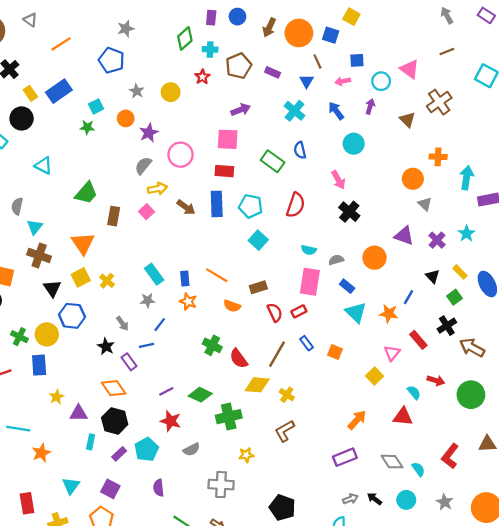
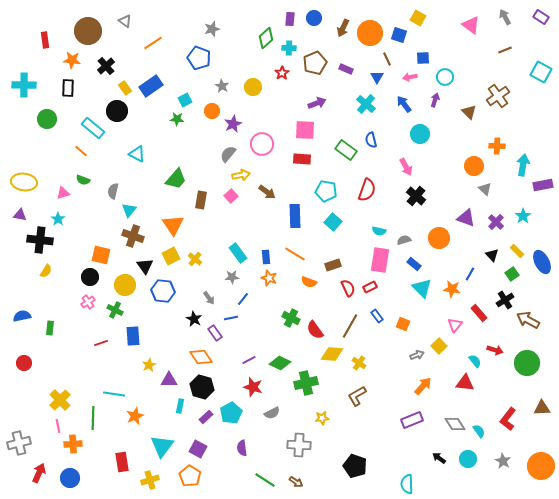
pink triangle: (410, 69) -> (471, 25), moved
blue rectangle: (217, 204) -> (295, 216), moved
yellow circle: (47, 334) -> (125, 285), moved
cyan triangle: (71, 486) -> (162, 446), size x1.4
gray arrow: (350, 499) -> (417, 355), moved

